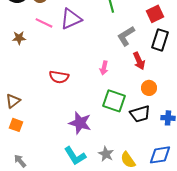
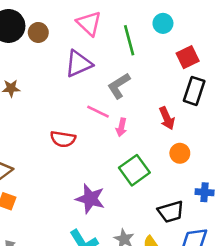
pink line: (44, 23) -> (98, 112), moved
gray L-shape: (126, 36) -> (119, 86), moved
green square: (114, 101) -> (134, 170), turned 35
black trapezoid: (140, 114) -> (171, 212), moved

